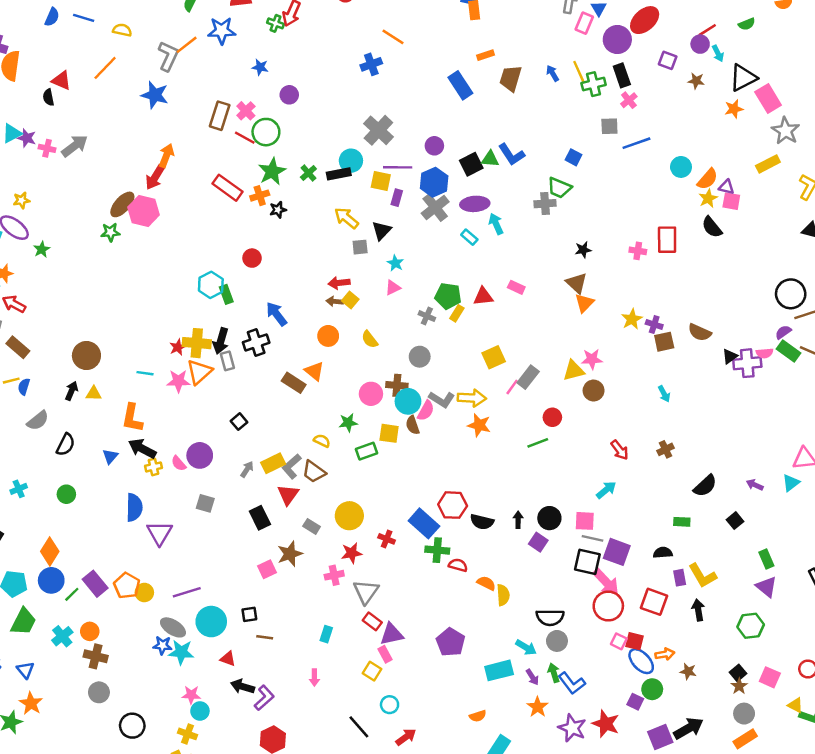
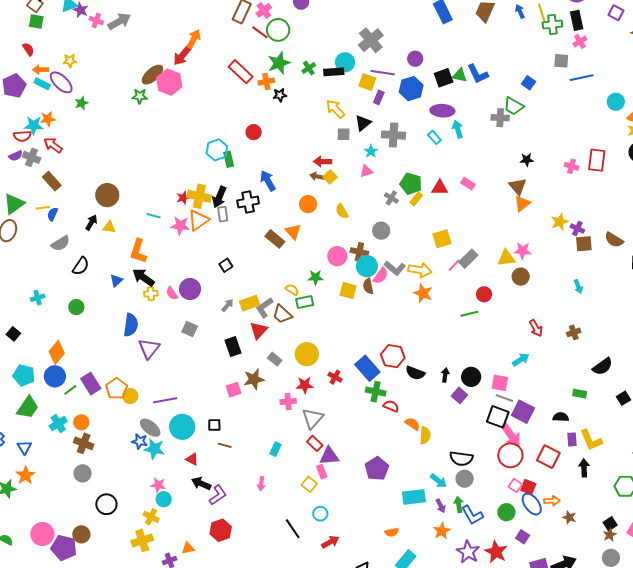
gray cross: (435, 207) -> (394, 135), moved, turned 35
green rectangle: (366, 451) -> (305, 302), moved
green circle: (652, 689) -> (506, 512), moved

